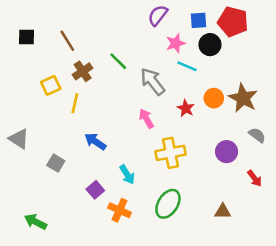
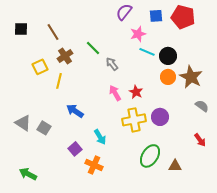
black circle: (210, 45) -> (168, 56), moved
gray arrow: (153, 82) -> (112, 64), moved, size x0.6
red star: (186, 108) -> (136, 92), moved
gray triangle: (19, 139) -> (23, 123), moved
purple circle: (227, 152) -> (160, 117), moved
green ellipse: (168, 204) -> (150, 156), moved

